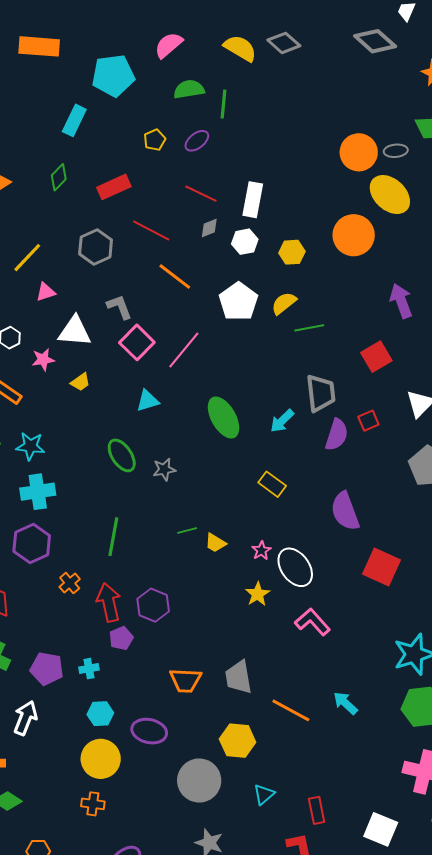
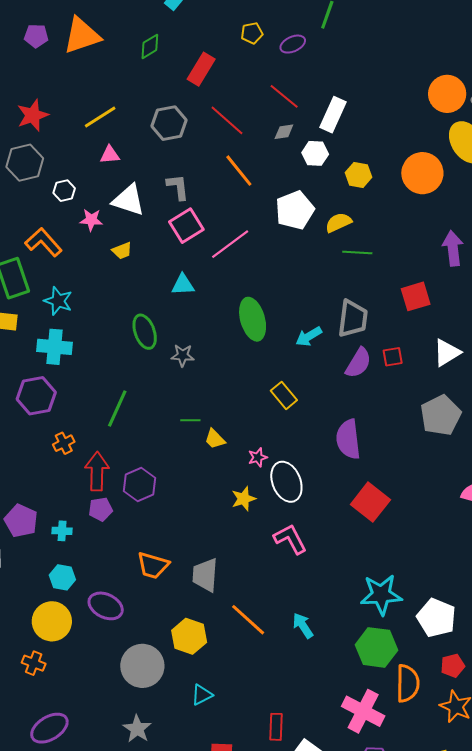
red rectangle: (114, 187) -> (201, 69), turned -48
red rectangle: (317, 810) -> (276, 727), moved

